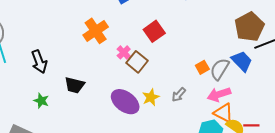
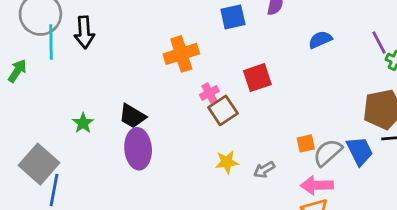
black arrow: (39, 62) -> (84, 32), moved
purple ellipse: (125, 102) -> (138, 149), moved, turned 32

